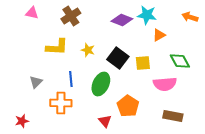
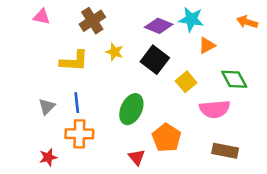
yellow star: (88, 50) -> (114, 52), moved
black square: (118, 58) -> (155, 60), moved
yellow square: (143, 63) -> (186, 82), turned -35
blue line: (71, 79) -> (77, 103), moved
red star: (22, 121) -> (48, 157), moved

